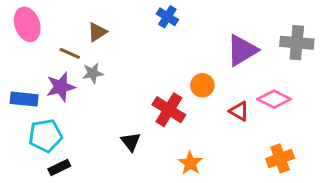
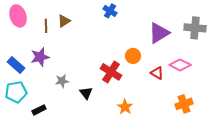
brown line: (70, 53) -> (46, 26), moved, turned 64
gray star: (93, 73) -> (62, 81), moved
blue rectangle: (24, 99) -> (16, 65), turned 36
cyan pentagon: (45, 136) -> (16, 92), moved

